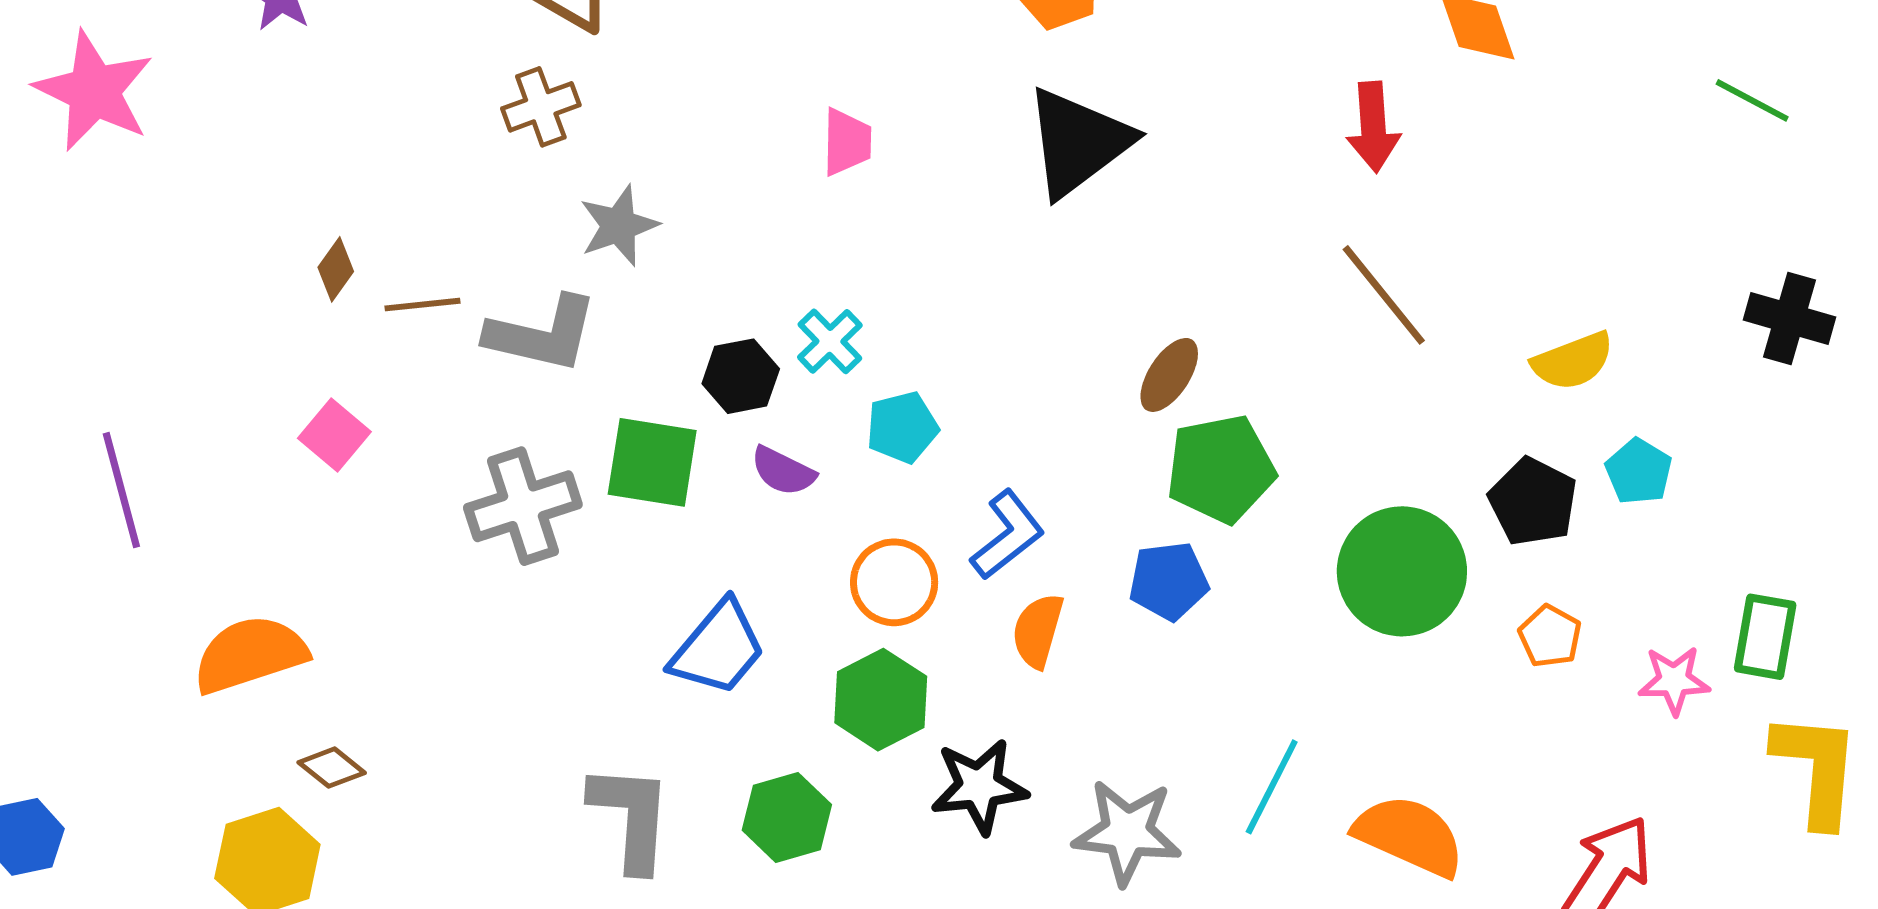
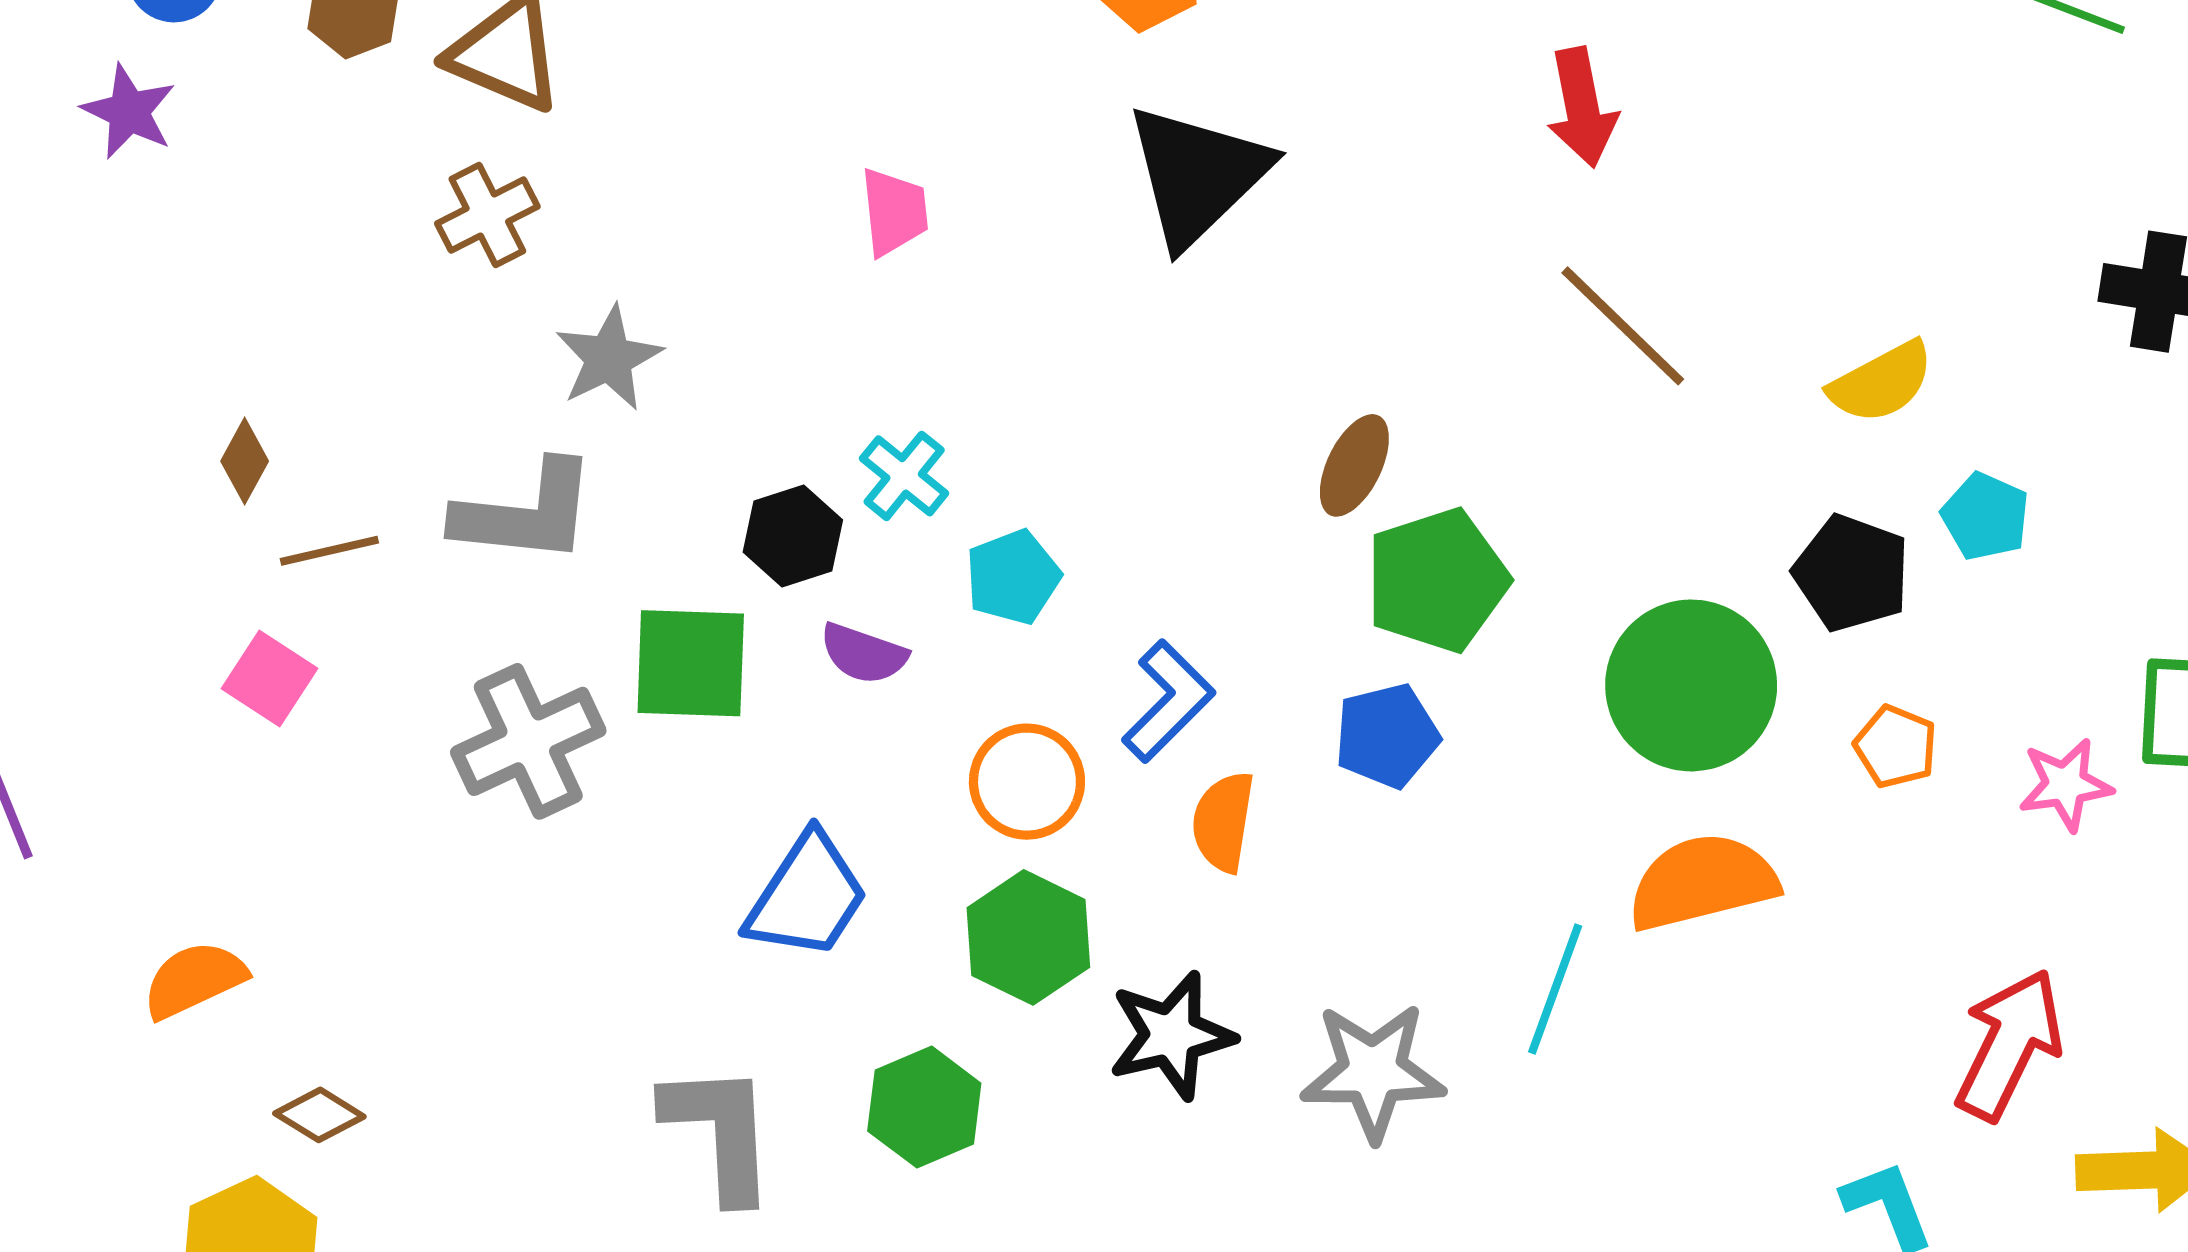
brown line: (422, 305) -> (329, 551), moved
orange semicircle: (250, 654) -> (194, 980), size x0.7
orange semicircle: (1409, 836) -> (1703, 882), moved, turned -31

